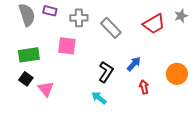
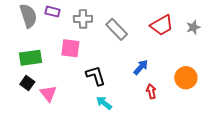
gray star: (181, 16) -> (193, 27), moved
black L-shape: (106, 72) -> (96, 76), moved, turned -50

